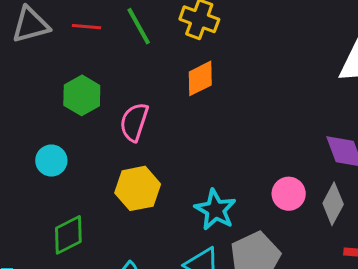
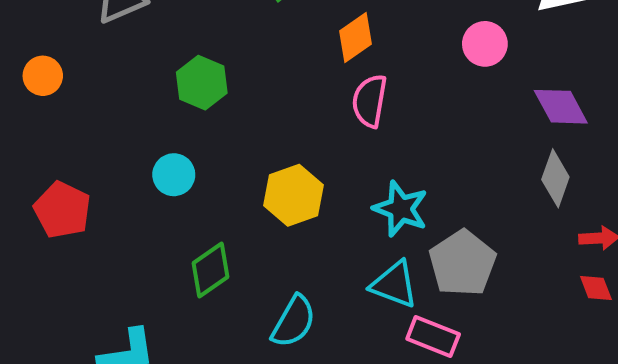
pink semicircle: (134, 122) -> (370, 101), moved
pink circle: (289, 194) -> (485, 44), moved

